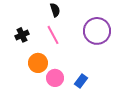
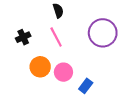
pink circle: (55, 78) -> (63, 72), moved

